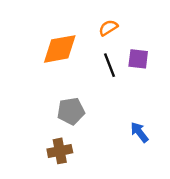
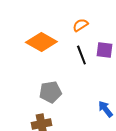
orange diamond: (60, 49) -> (41, 42), turned 40

